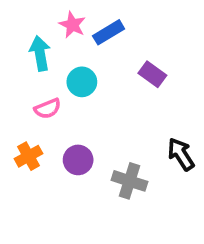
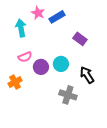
cyan circle: (82, 82) -> (61, 64), moved
black arrow: (181, 154) -> (87, 75), moved
purple circle: (78, 160) -> (41, 67), moved

